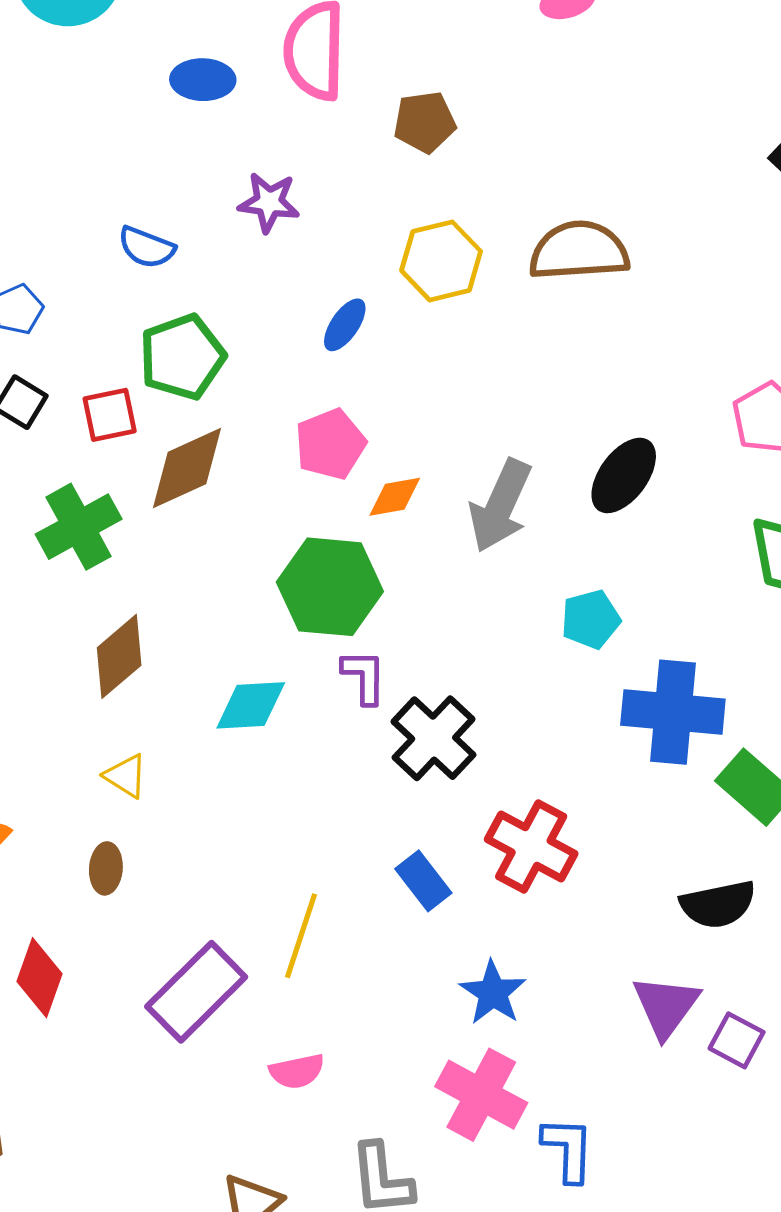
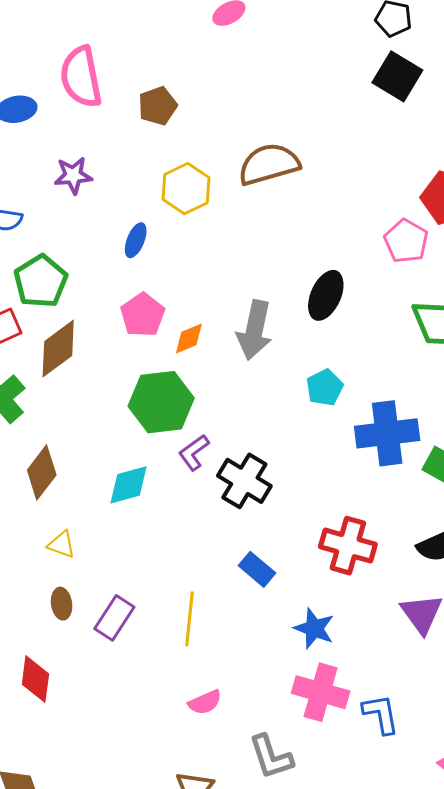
purple L-shape: (364, 677) -> (194, 452), turned -114
red cross: (531, 846) -> (348, 546), moved
purple rectangle: (196, 992) -> (114, 618), moved, size x0.7

